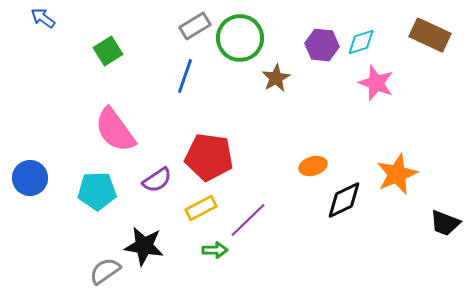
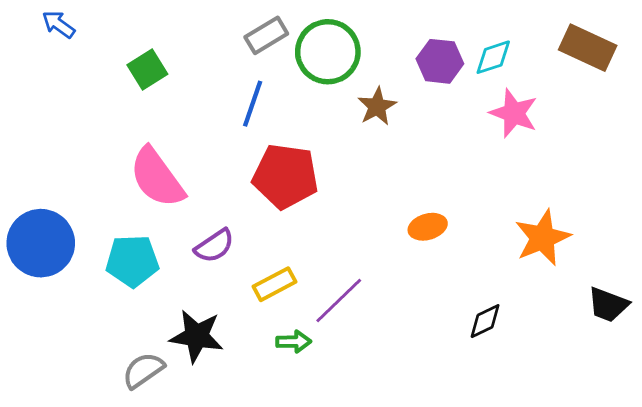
red pentagon: (209, 157) -> (285, 176), moved
blue circle: (30, 178) -> (41, 243), size x1.4
black diamond: (344, 200) -> (485, 321), moved, size x0.7

